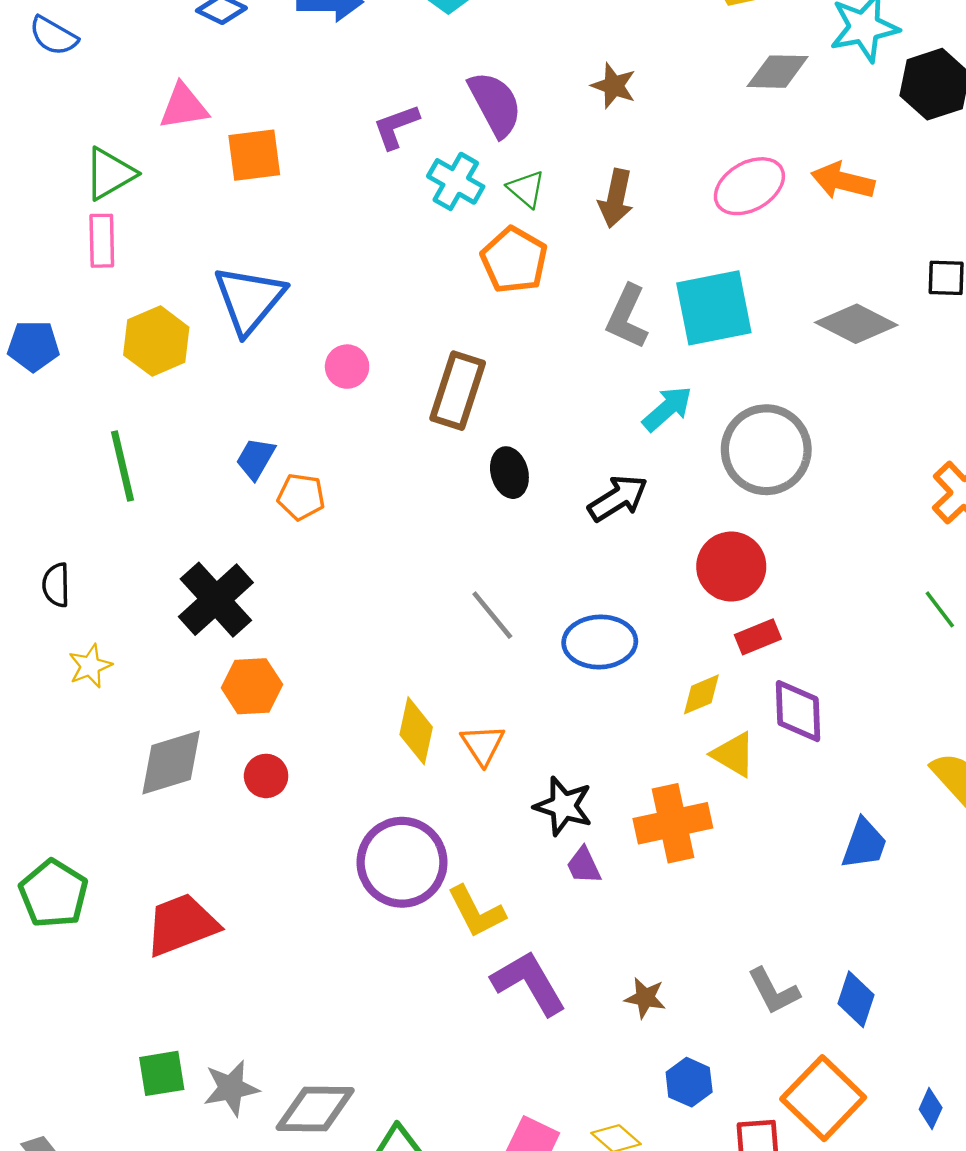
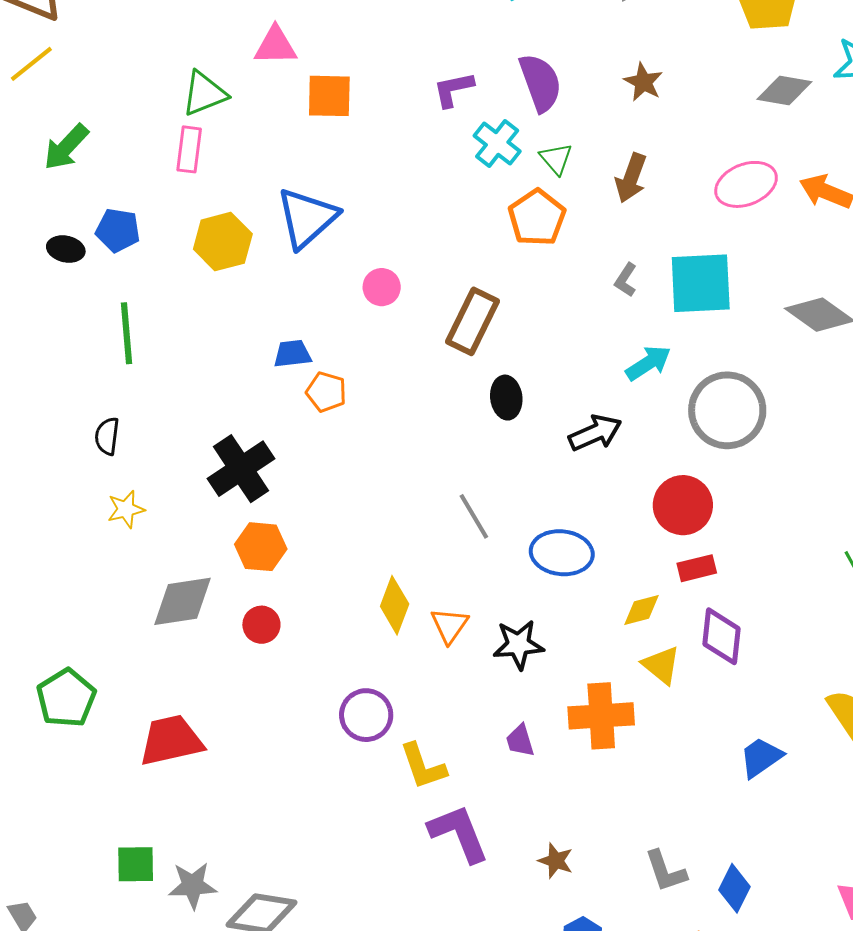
gray L-shape: (627, 317) -> (626, 280), size x0.6
blue trapezoid: (256, 459) -> (292, 354), turned 45
green line: (123, 466) -> (126, 333), moved
black star: (563, 806) -> (518, 645), moved, turned -30
blue trapezoid: (864, 844) -> (761, 757), turned -153
purple circle: (402, 862) -> (366, 715), size x0.7

